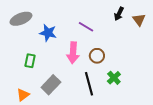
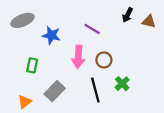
brown triangle: (139, 20) -> (149, 21), turned -40

